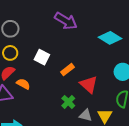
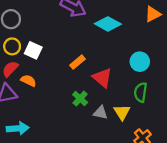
cyan diamond: (110, 38) -> (108, 24), moved
white square: (42, 57) -> (33, 50), moved

